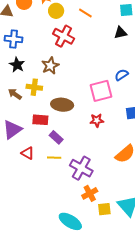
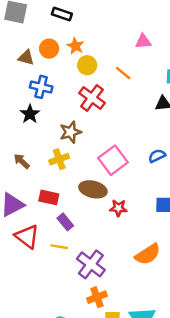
blue cross: (14, 39) -> (41, 87), moved
black star: (17, 65) -> (30, 114), moved
yellow cross: (34, 87) -> (59, 159), moved, turned -35
pink square: (101, 91) -> (113, 160), moved, turned -30
brown ellipse: (62, 105) -> (93, 189), moved
red triangle: (28, 153) -> (27, 237), size x1.5

